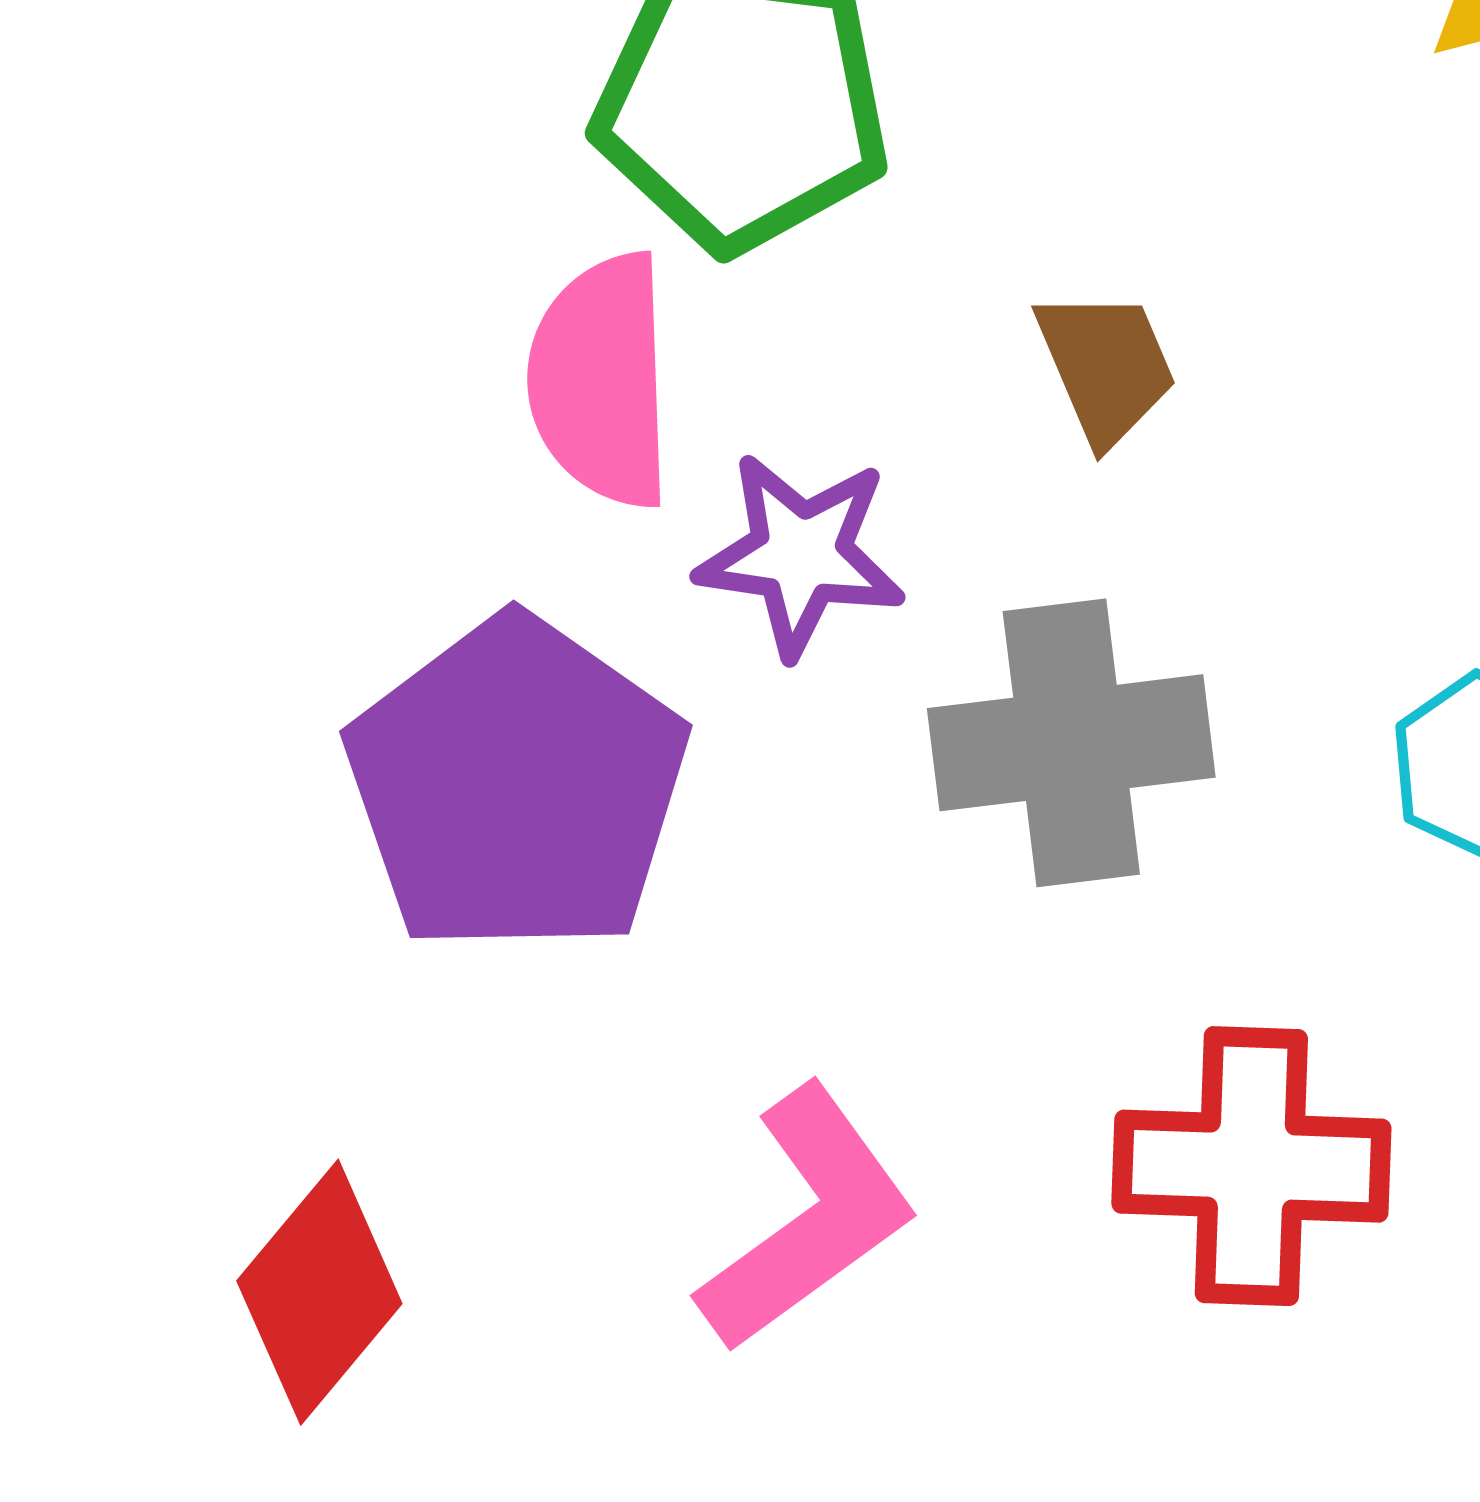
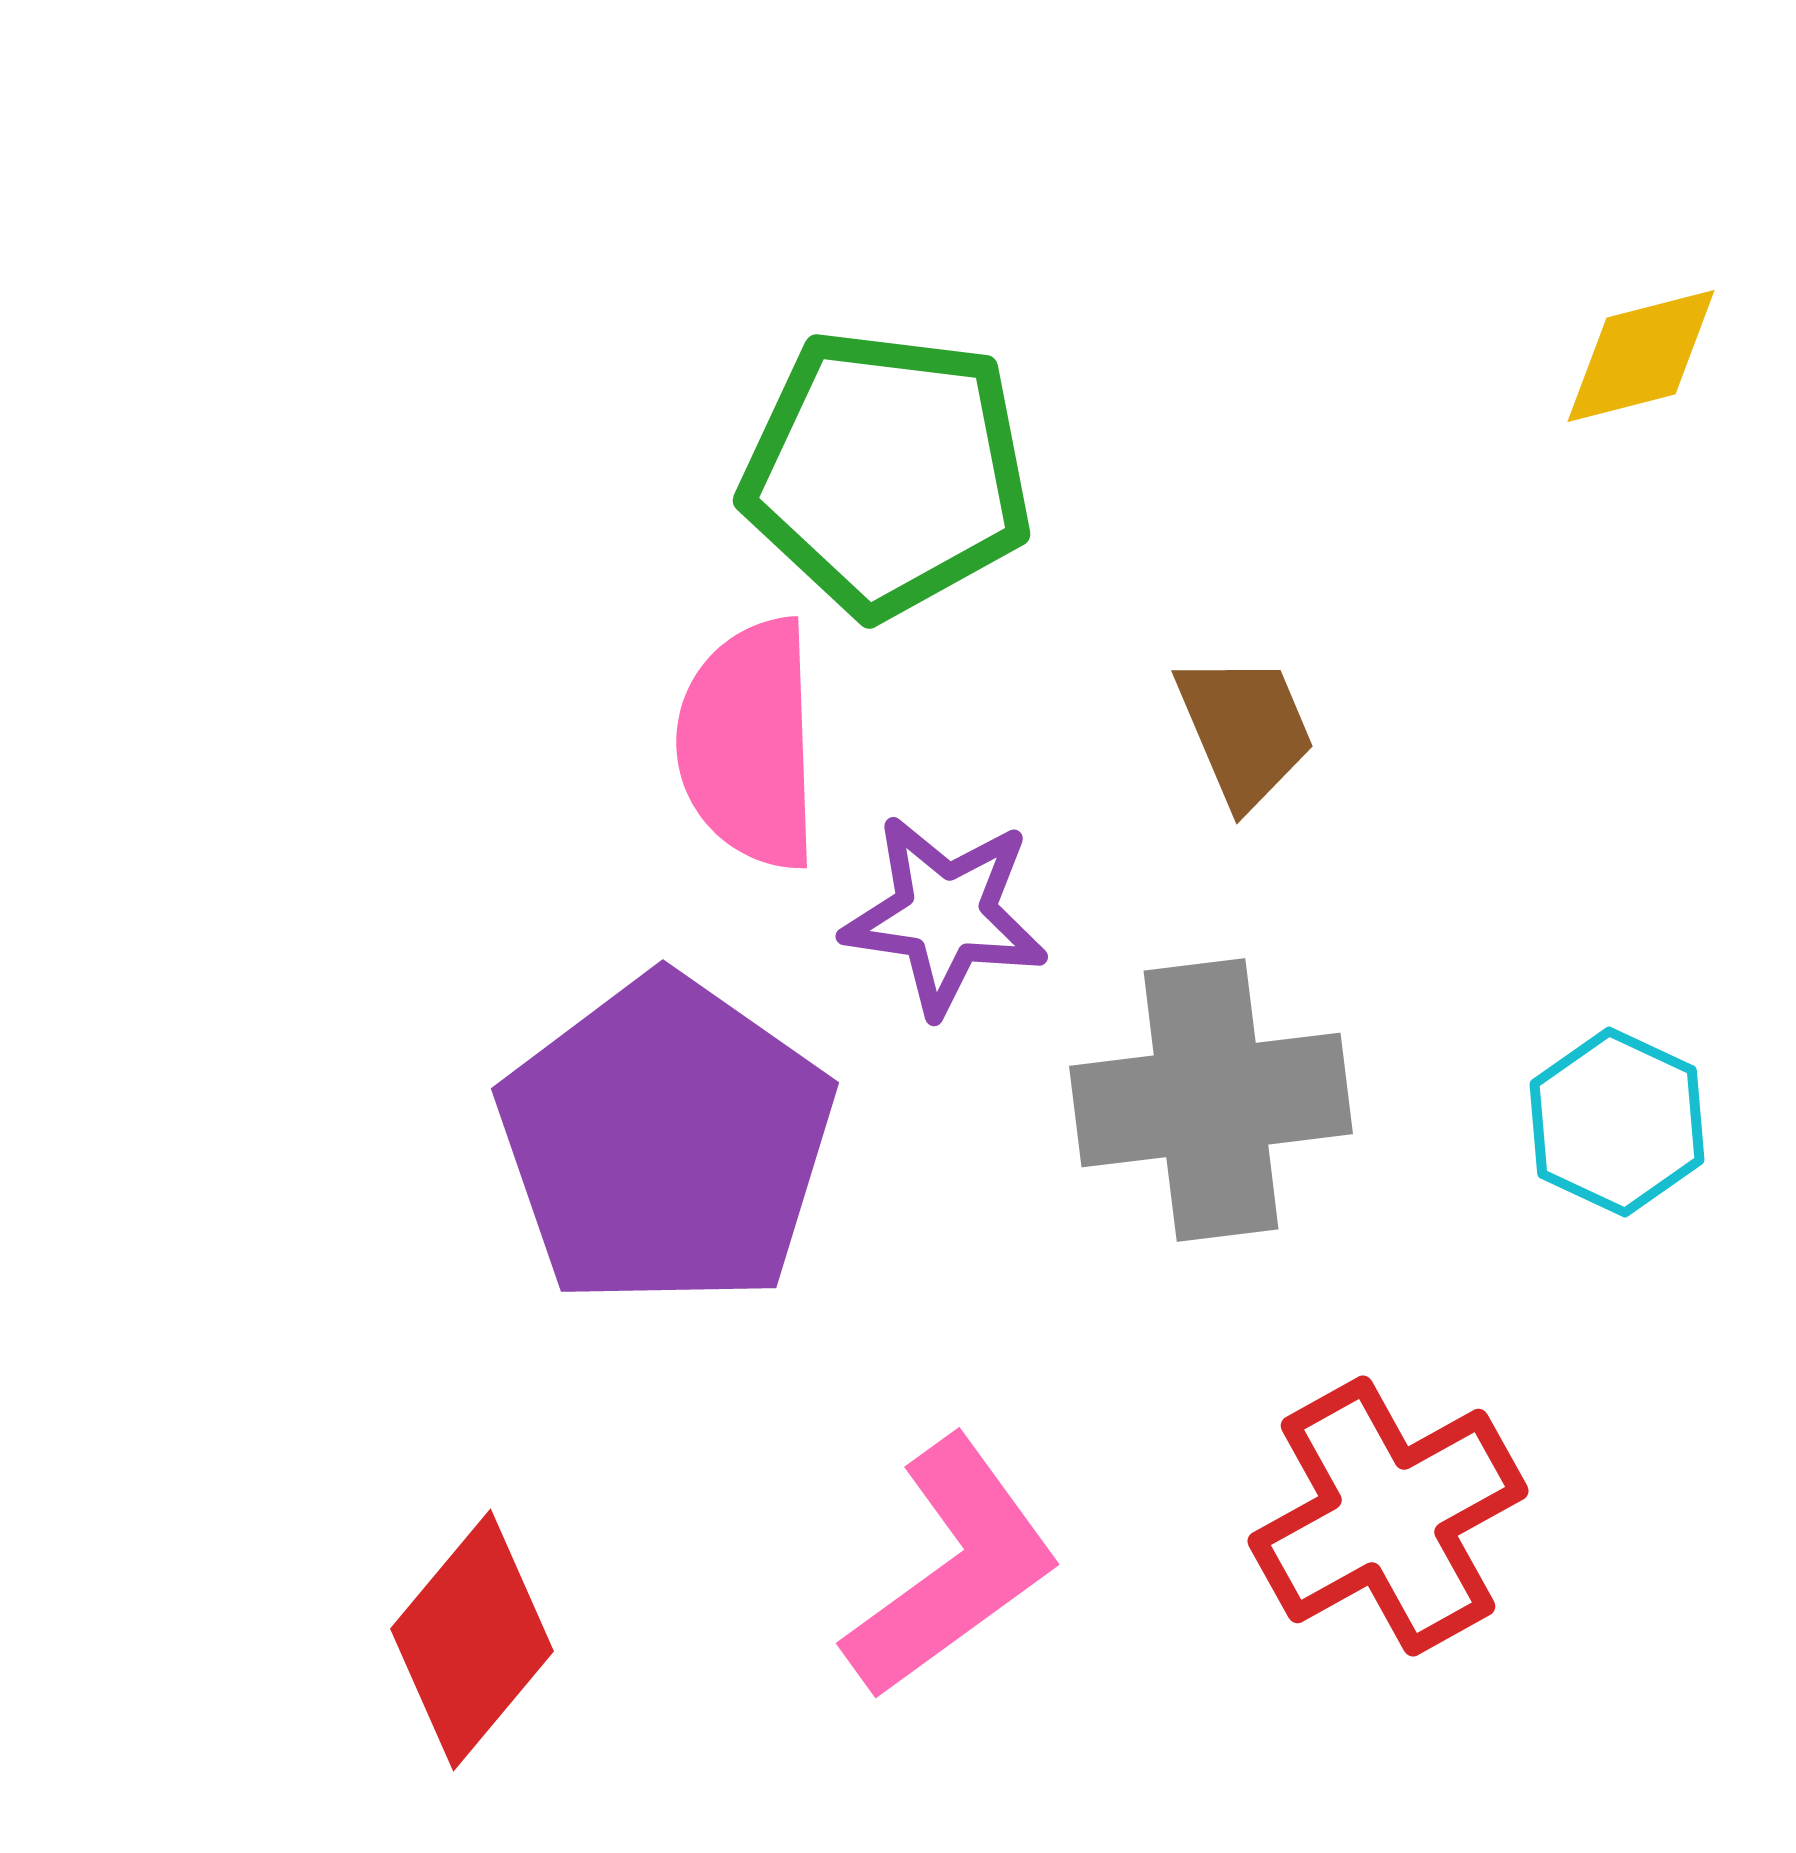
red cross: (1251, 1166) -> (1388, 1516), turned -31

